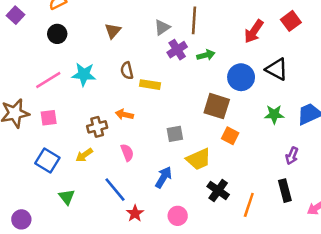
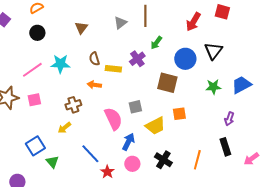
red square: (291, 21) -> (222, 12), turned -35
purple cross: (177, 50) -> (137, 59), moved
green arrow: (206, 55) -> (156, 43), turned 144
black triangle: (277, 69) -> (213, 51), turned 42
orange arrow: (124, 115) -> (94, 85), moved
orange square: (230, 136) -> (179, 114), moved, turned -32
pink semicircle: (127, 152) -> (113, 119), moved, size x1.6
blue square: (47, 160) -> (35, 146), moved, turned 30
black cross: (218, 190) -> (163, 160), moved
pink circle: (178, 216) -> (132, 164), moved

